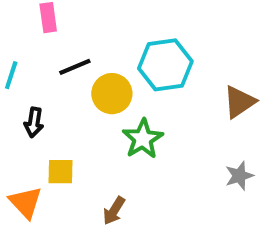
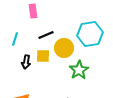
yellow square: (61, 172) -> (43, 56), moved

